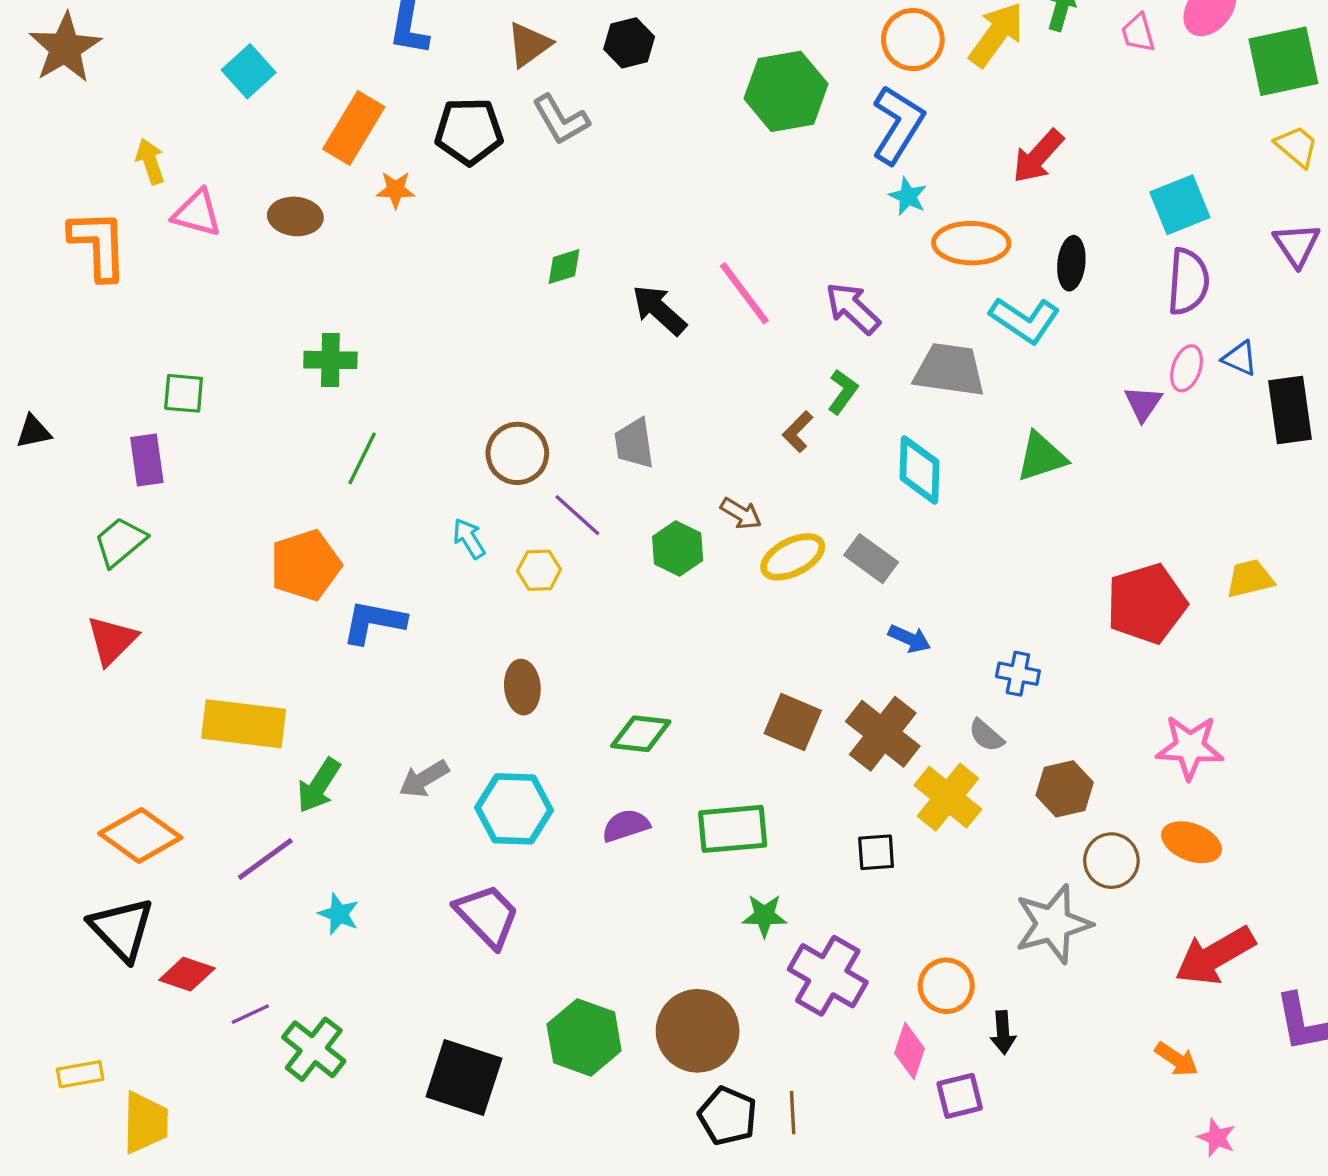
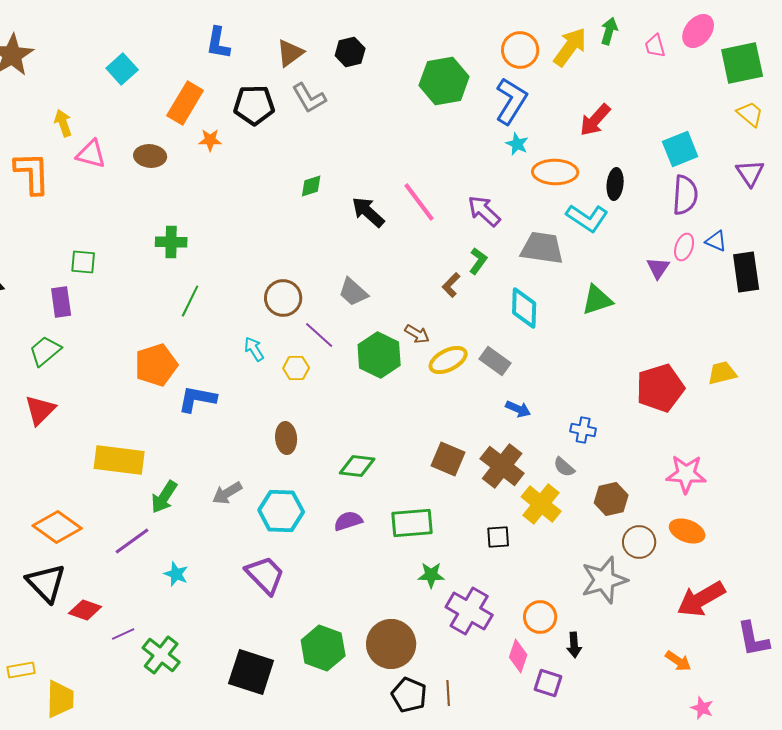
gray trapezoid: (634, 443) -> (353, 292), turned -40
green hexagon: (678, 549) -> (379, 355), size x1.4
purple square: (960, 1096) -> (548, 683), turned 32

